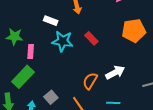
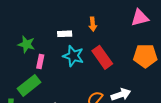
white rectangle: (51, 21) -> (65, 34), turned -32
red rectangle: (91, 38) -> (102, 57), size x1.6

